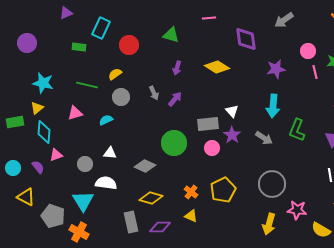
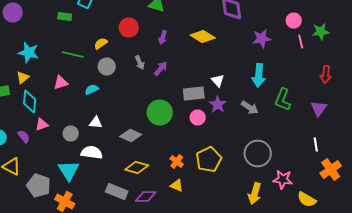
red circle: (129, 45) -> (129, 28), moved
gray rectangle: (131, 222) -> (117, 192), turned -55

